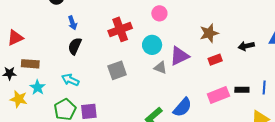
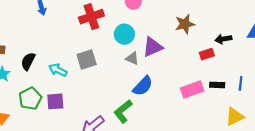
black semicircle: (75, 46) -> (28, 61), moved
red rectangle: (215, 60) -> (207, 54), moved
cyan arrow: (70, 80) -> (58, 70), moved
blue semicircle: (182, 107) -> (143, 86), moved

